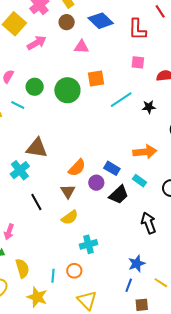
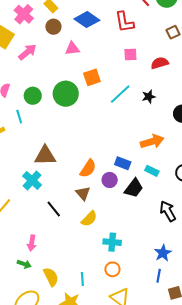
cyan line: (18, 105) -> (19, 117), turned 56
cyan cross: (89, 244) -> (112, 242), turned 30
orange circle: (74, 271) -> (112, 269), moved

